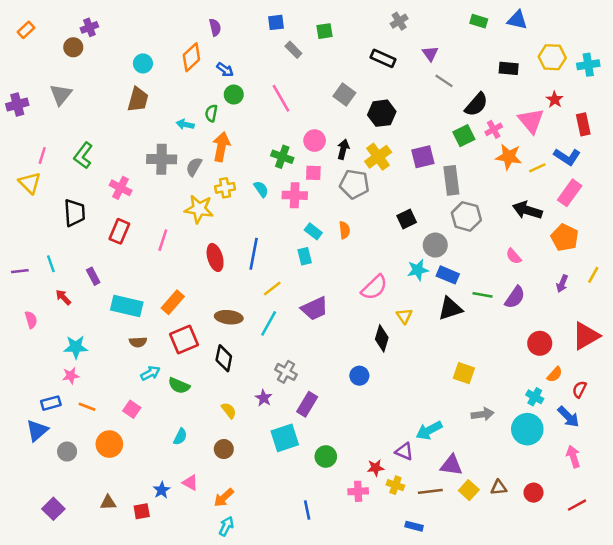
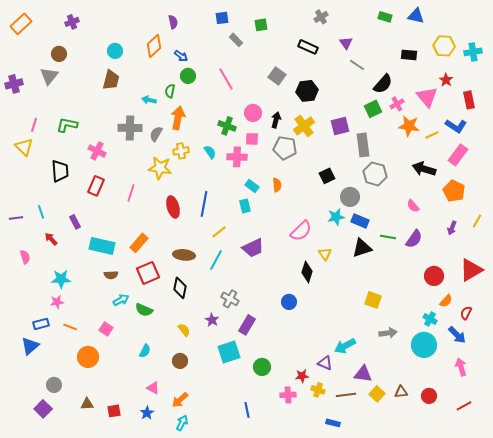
orange rectangle: (26, 30) -> (21, 24), size x1.5
brown circle: (73, 47) -> (59, 54), moved
green L-shape: (83, 155) -> (67, 125), turned 65
gray circle: (67, 452) -> (54, 385), moved
blue star: (162, 490) -> (147, 413), moved

